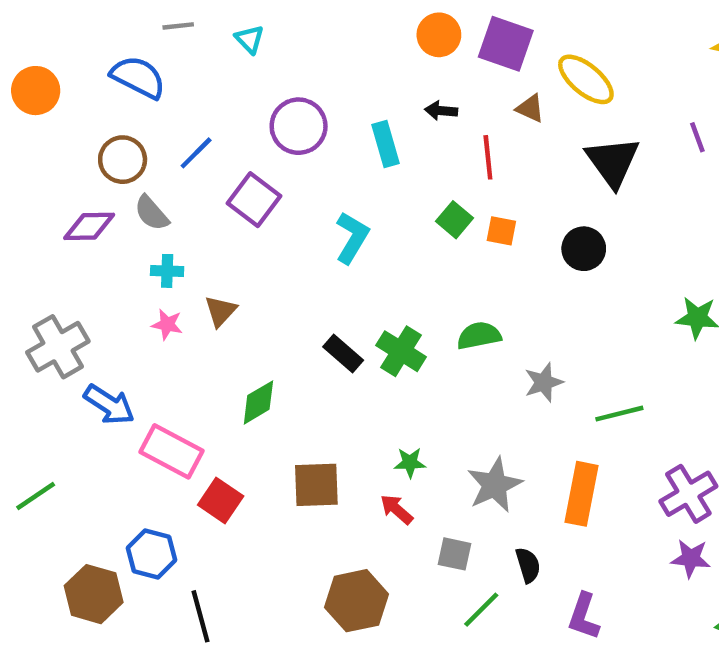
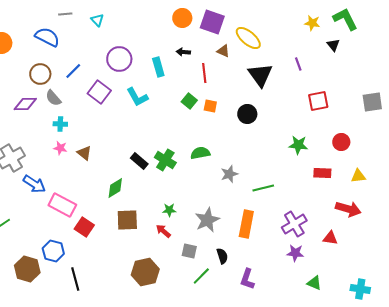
cyan L-shape: (352, 238) -> (137, 97), moved, turned 120
brown triangle: (221, 311) -> (84, 153), moved, turned -35
green diamond: (258, 402) -> (115, 188), moved

